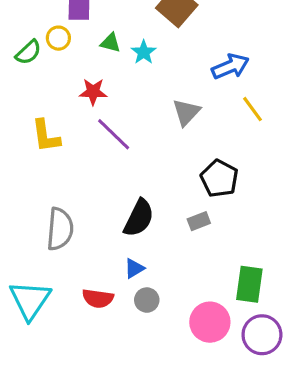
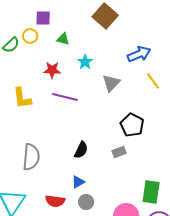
cyan star: (144, 52) -> (85, 62), moved
purple line: (114, 134) -> (65, 97), turned -30
black semicircle: (139, 218) -> (81, 150), size x0.7

